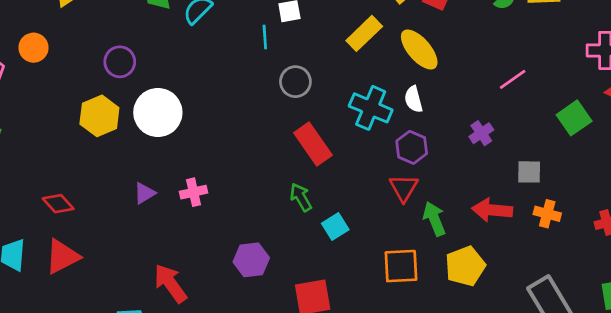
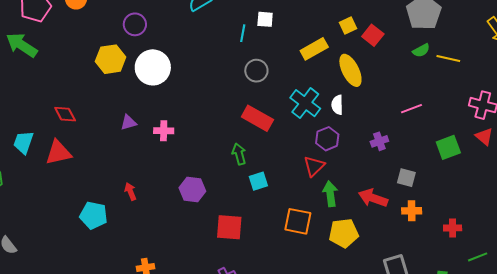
red rectangle: (313, 144) -> (257, 118), turned -40
orange cross: (547, 214) -> (412, 211), turned -30
red arrow: (170, 283) -> (130, 192), size x0.6

